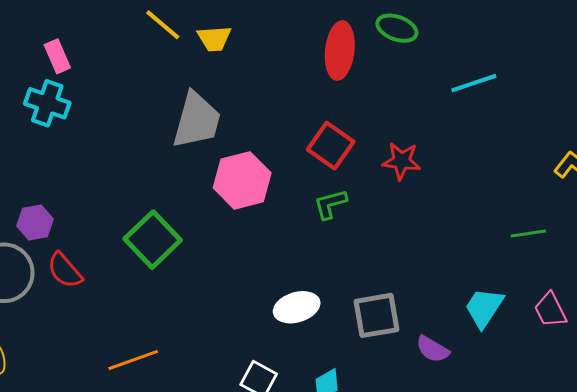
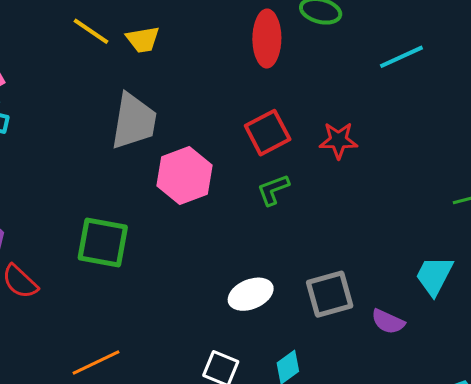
red square: (331, 146) -> (268, 133), turned 33
green square: (153, 240) -> (103, 243), turned -30

